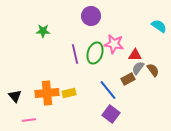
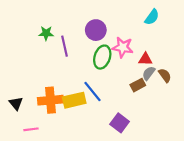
purple circle: (91, 16) -> (96, 30), moved
cyan semicircle: (159, 26) -> (152, 17), moved, turned 91
purple line: (75, 54) -> (64, 46), moved
blue line: (108, 90) -> (93, 92), moved
yellow rectangle: (69, 93) -> (74, 100), size x1.5

